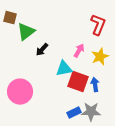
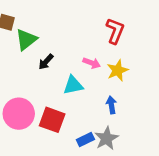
pink arrow: (79, 51) -> (92, 63), turned 80
red square: (78, 82) -> (52, 120), moved
gray star: (91, 112) -> (106, 138), turned -30

